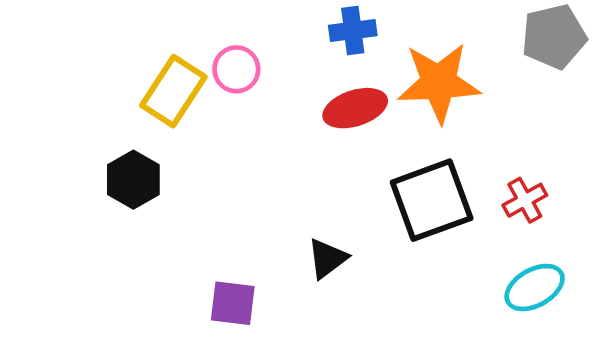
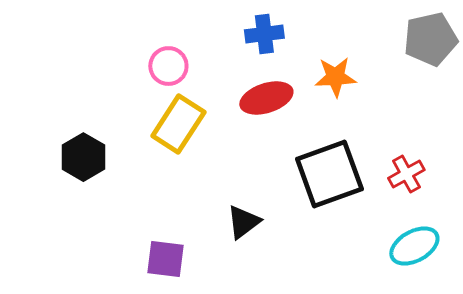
orange star: (439, 83) -> (335, 77), size x0.6
yellow rectangle: (173, 91) -> (178, 124), moved

